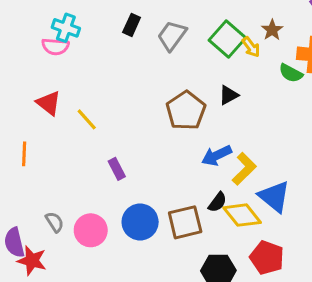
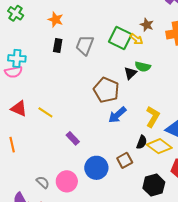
green semicircle: (291, 73) -> (143, 67), moved
blue arrow: (217, 155) -> (117, 115), moved
brown square: (185, 222) -> (125, 160), size x0.7

